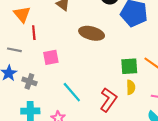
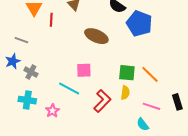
red line: (34, 33) -> (51, 20), moved
pink square: (51, 57) -> (84, 70), moved
cyan line: (72, 92) -> (69, 88), turned -30

